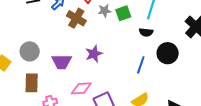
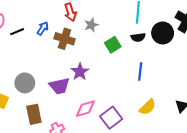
green square: (123, 13) -> (113, 45), moved
black circle: (168, 53) -> (163, 33), moved
purple star: (94, 54) -> (80, 72), moved

